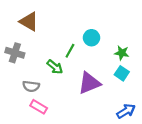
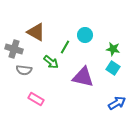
brown triangle: (29, 22) -> (36, 32), moved
purple triangle: (89, 83) -> (83, 77), turned 35
gray semicircle: (31, 86) -> (24, 70), moved

